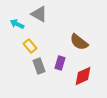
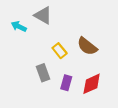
yellow rectangle: (30, 46) -> (60, 51), moved
purple rectangle: (60, 63) -> (66, 83), moved

